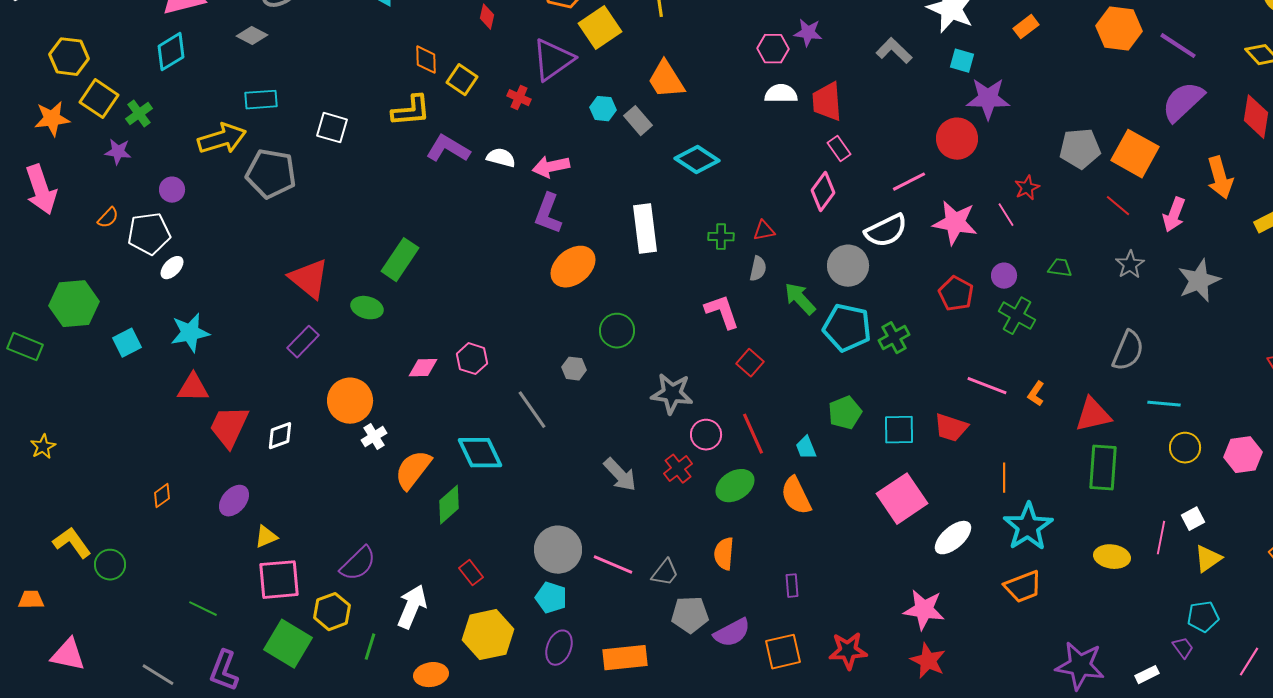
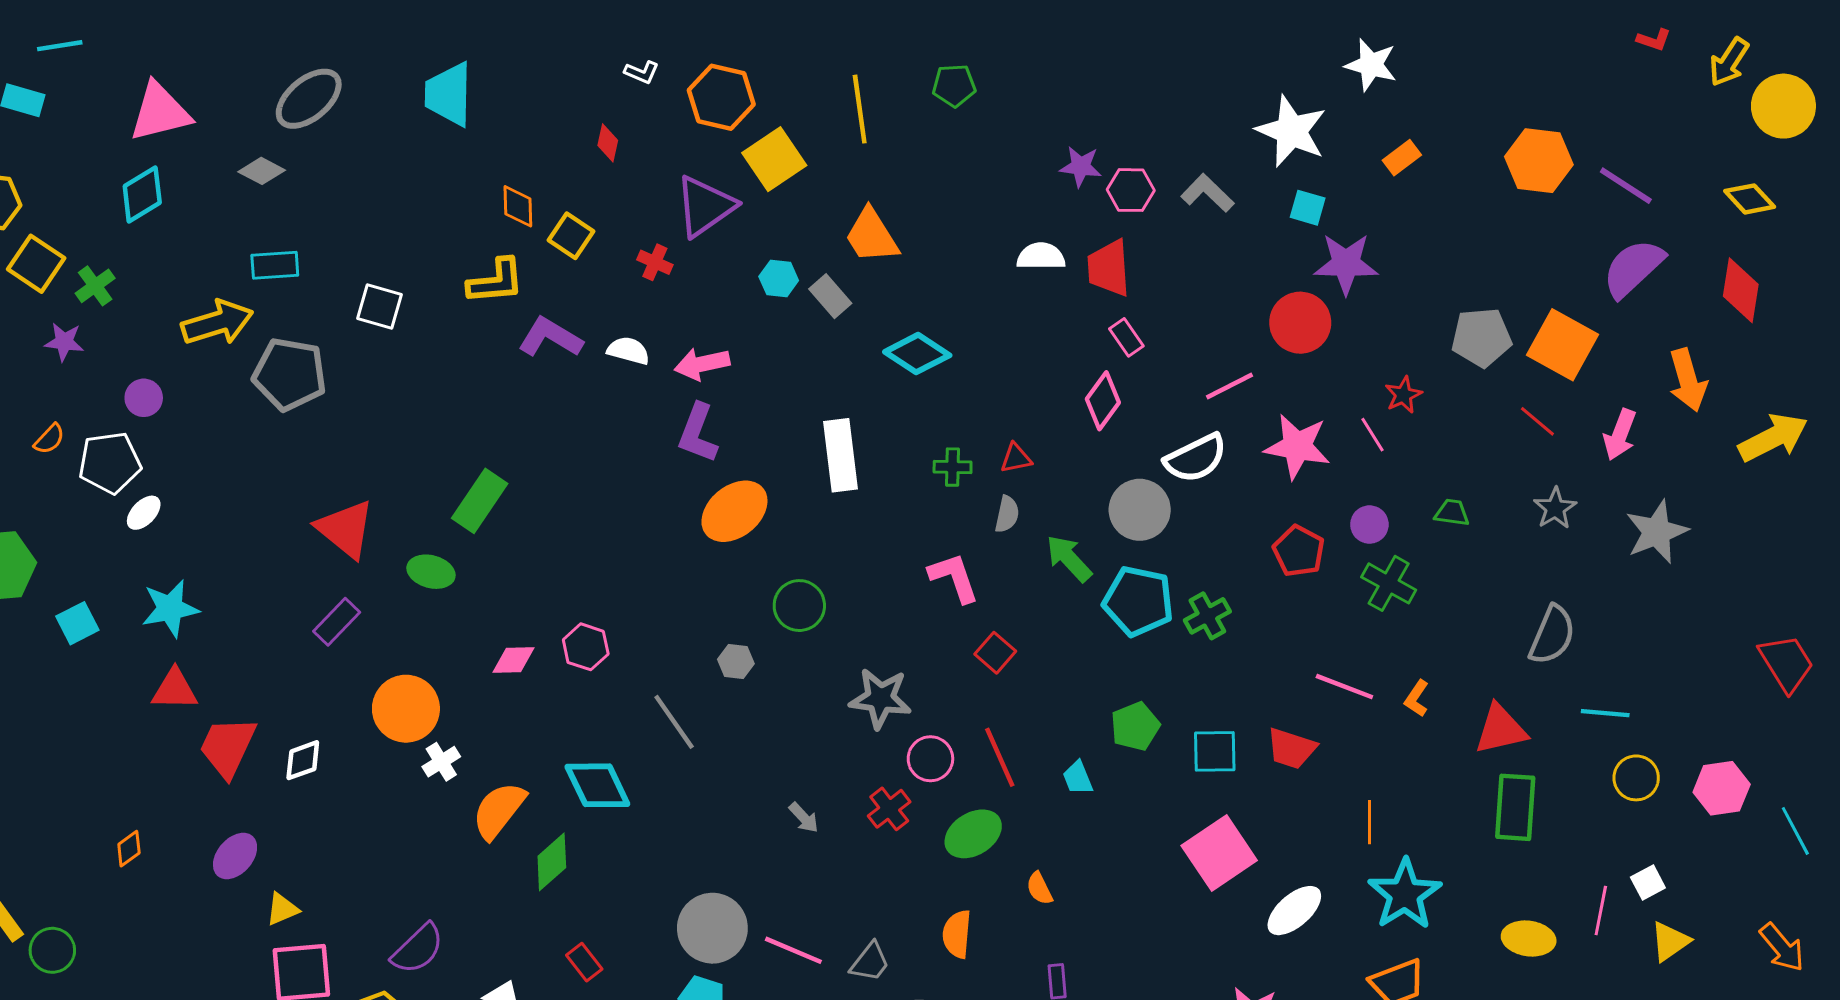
pink hexagon: (773, 49) -> (1131, 190), moved
gray arrow: (620, 475) -> (804, 818), size x0.6
orange semicircle: (796, 496) -> (1039, 888), moved, size x0.6

